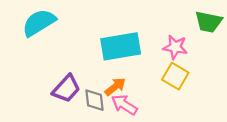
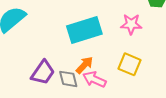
yellow square: (175, 76) -> (130, 64), moved

